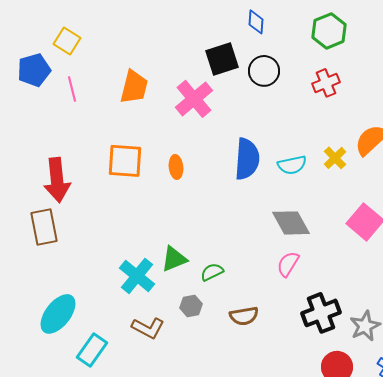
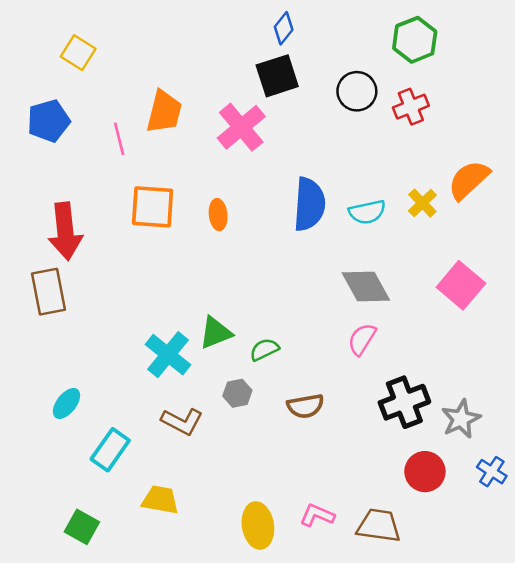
blue diamond: (256, 22) -> (284, 28), moved, turned 35
blue pentagon: (34, 70) -> (48, 121), moved
black circle: (264, 71) -> (357, 91), moved
pink line: (72, 89) -> (119, 139), moved
cyan ellipse: (58, 314) -> (66, 403), size x0.6

